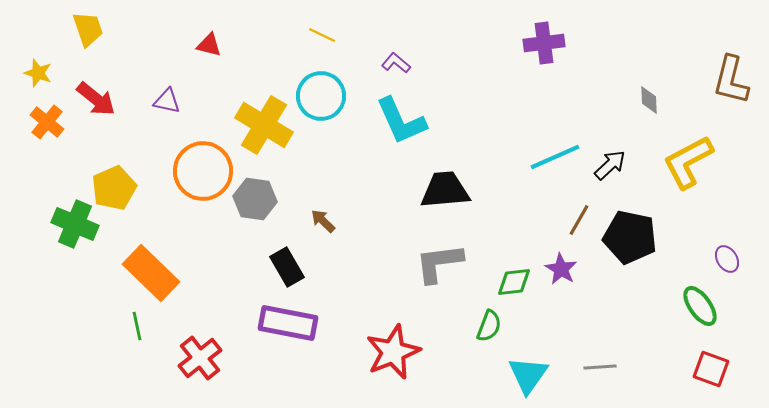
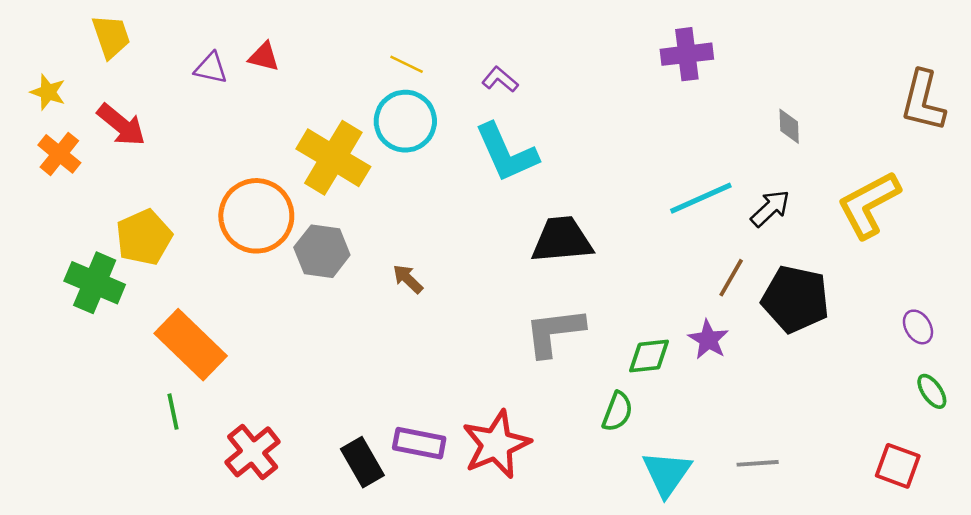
yellow line: (322, 35) -> (407, 64), moved
gray diamond: (649, 100) -> (789, 126), moved
purple triangle: (167, 101) -> (211, 68), moved
black rectangle: (287, 267) -> (362, 462), moved
green ellipse: (700, 306) -> (932, 391), moved, size x0.7
purple rectangle: (288, 323) -> (419, 443), moved, size x0.7

